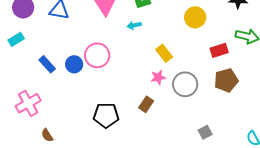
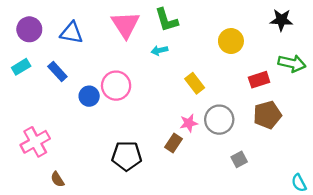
blue rectangle: (47, 64) -> (57, 72), moved
pink star: (158, 77) -> (189, 123), moved
gray square: (205, 132) -> (239, 159), moved

